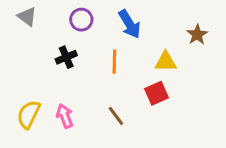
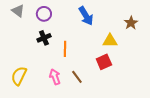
purple circle: (81, 20) -> (44, 14), moved
orange line: (114, 62) -> (65, 49), moved
pink arrow: (65, 116) -> (55, 77), moved

